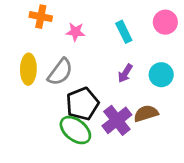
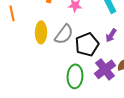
black pentagon: (82, 104) -> (87, 44), moved
green ellipse: (75, 130) -> (75, 76), turned 55

